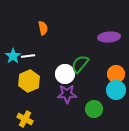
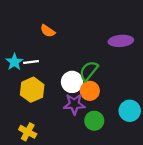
orange semicircle: (43, 28) -> (48, 31), turned 136
orange circle: (116, 74) -> (90, 91), moved
cyan circle: (116, 90) -> (130, 111), moved
green circle: (94, 109) -> (94, 121), moved

